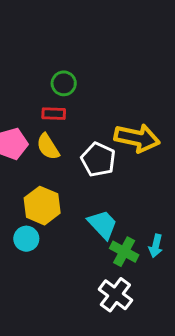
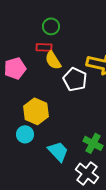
yellow semicircle: (48, 147) -> (53, 60), moved
cyan trapezoid: (103, 224) -> (58, 151), moved

